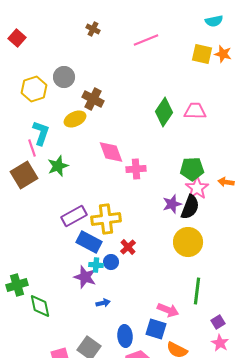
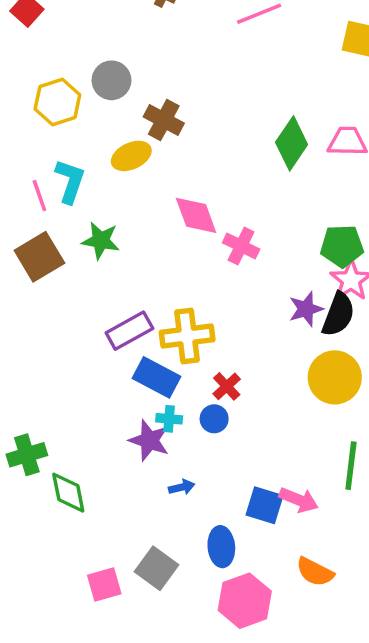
pink line: (32, 148) -> (39, 196), moved
green star: (58, 166) -> (101, 241), turned 30
pink cross: (136, 169) -> (241, 246), turned 30
blue circle: (111, 262) -> (214, 419), moved
blue square: (156, 329) -> (265, 505), moved

